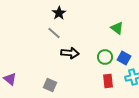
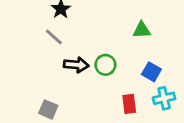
green triangle: (117, 28) -> (142, 30), turned -40
green circle: (105, 57) -> (105, 65), moved

